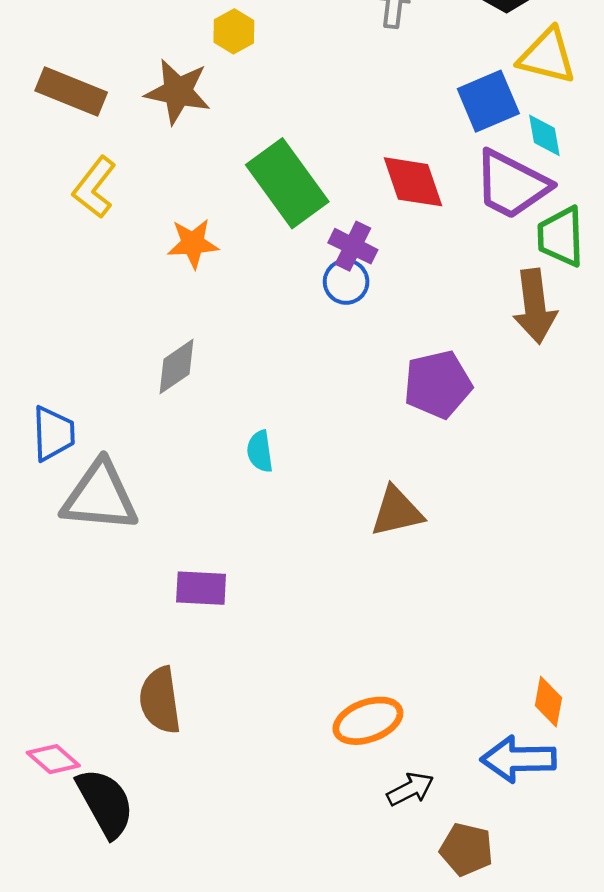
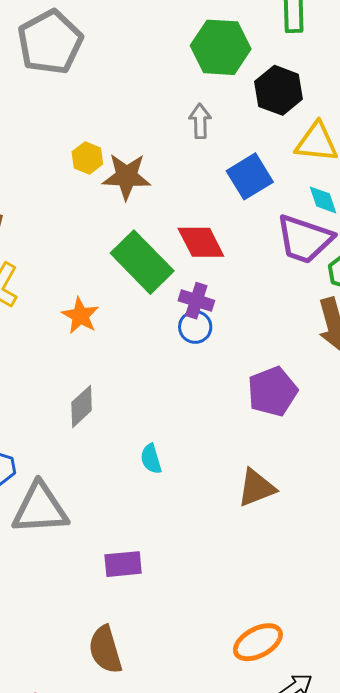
brown star: (178, 92) -> (126, 176), moved
blue square: (488, 101) -> (250, 176), moved
red diamond: (413, 182) -> (201, 242), moved
orange star: (193, 243) -> (80, 316), turned -30

